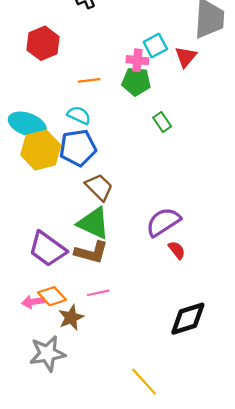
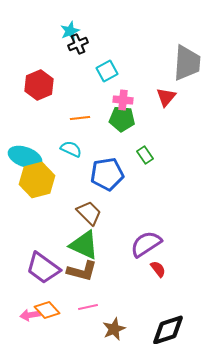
cyan square: (155, 46) -> (107, 71), moved
blue pentagon: (78, 148) -> (107, 174), moved
brown star: (71, 318) -> (114, 329), moved

